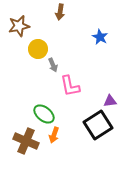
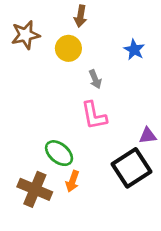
yellow circle: (38, 49) -> (68, 48), moved
gray arrow: (53, 65) -> (95, 79), moved

